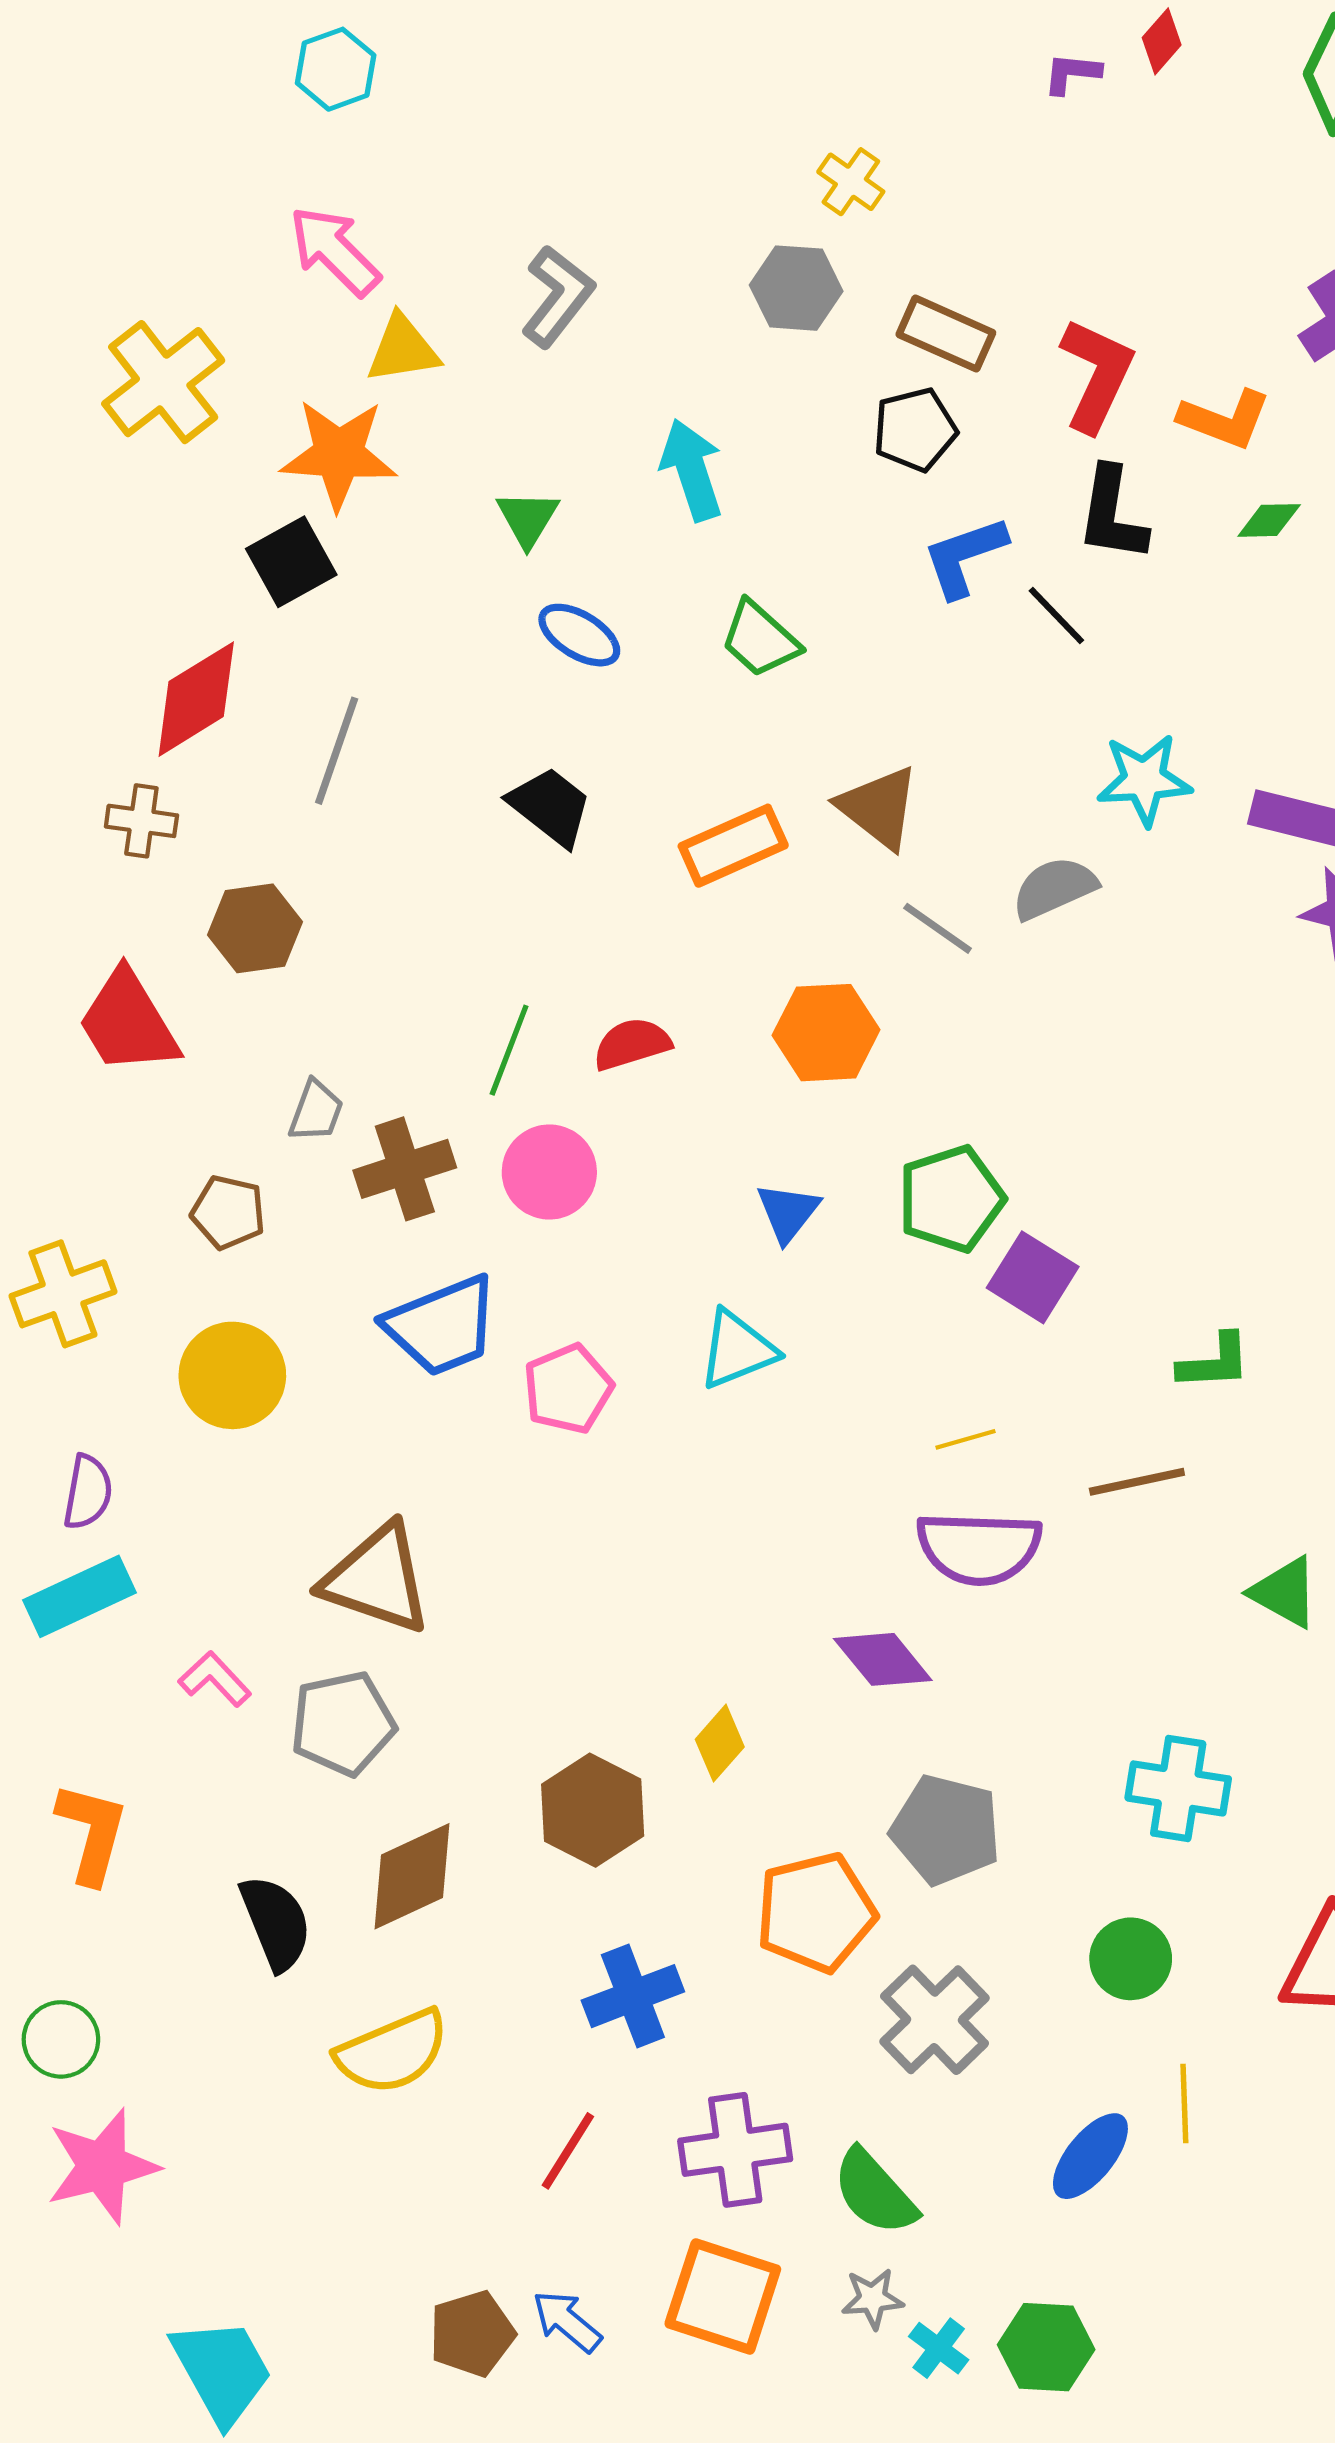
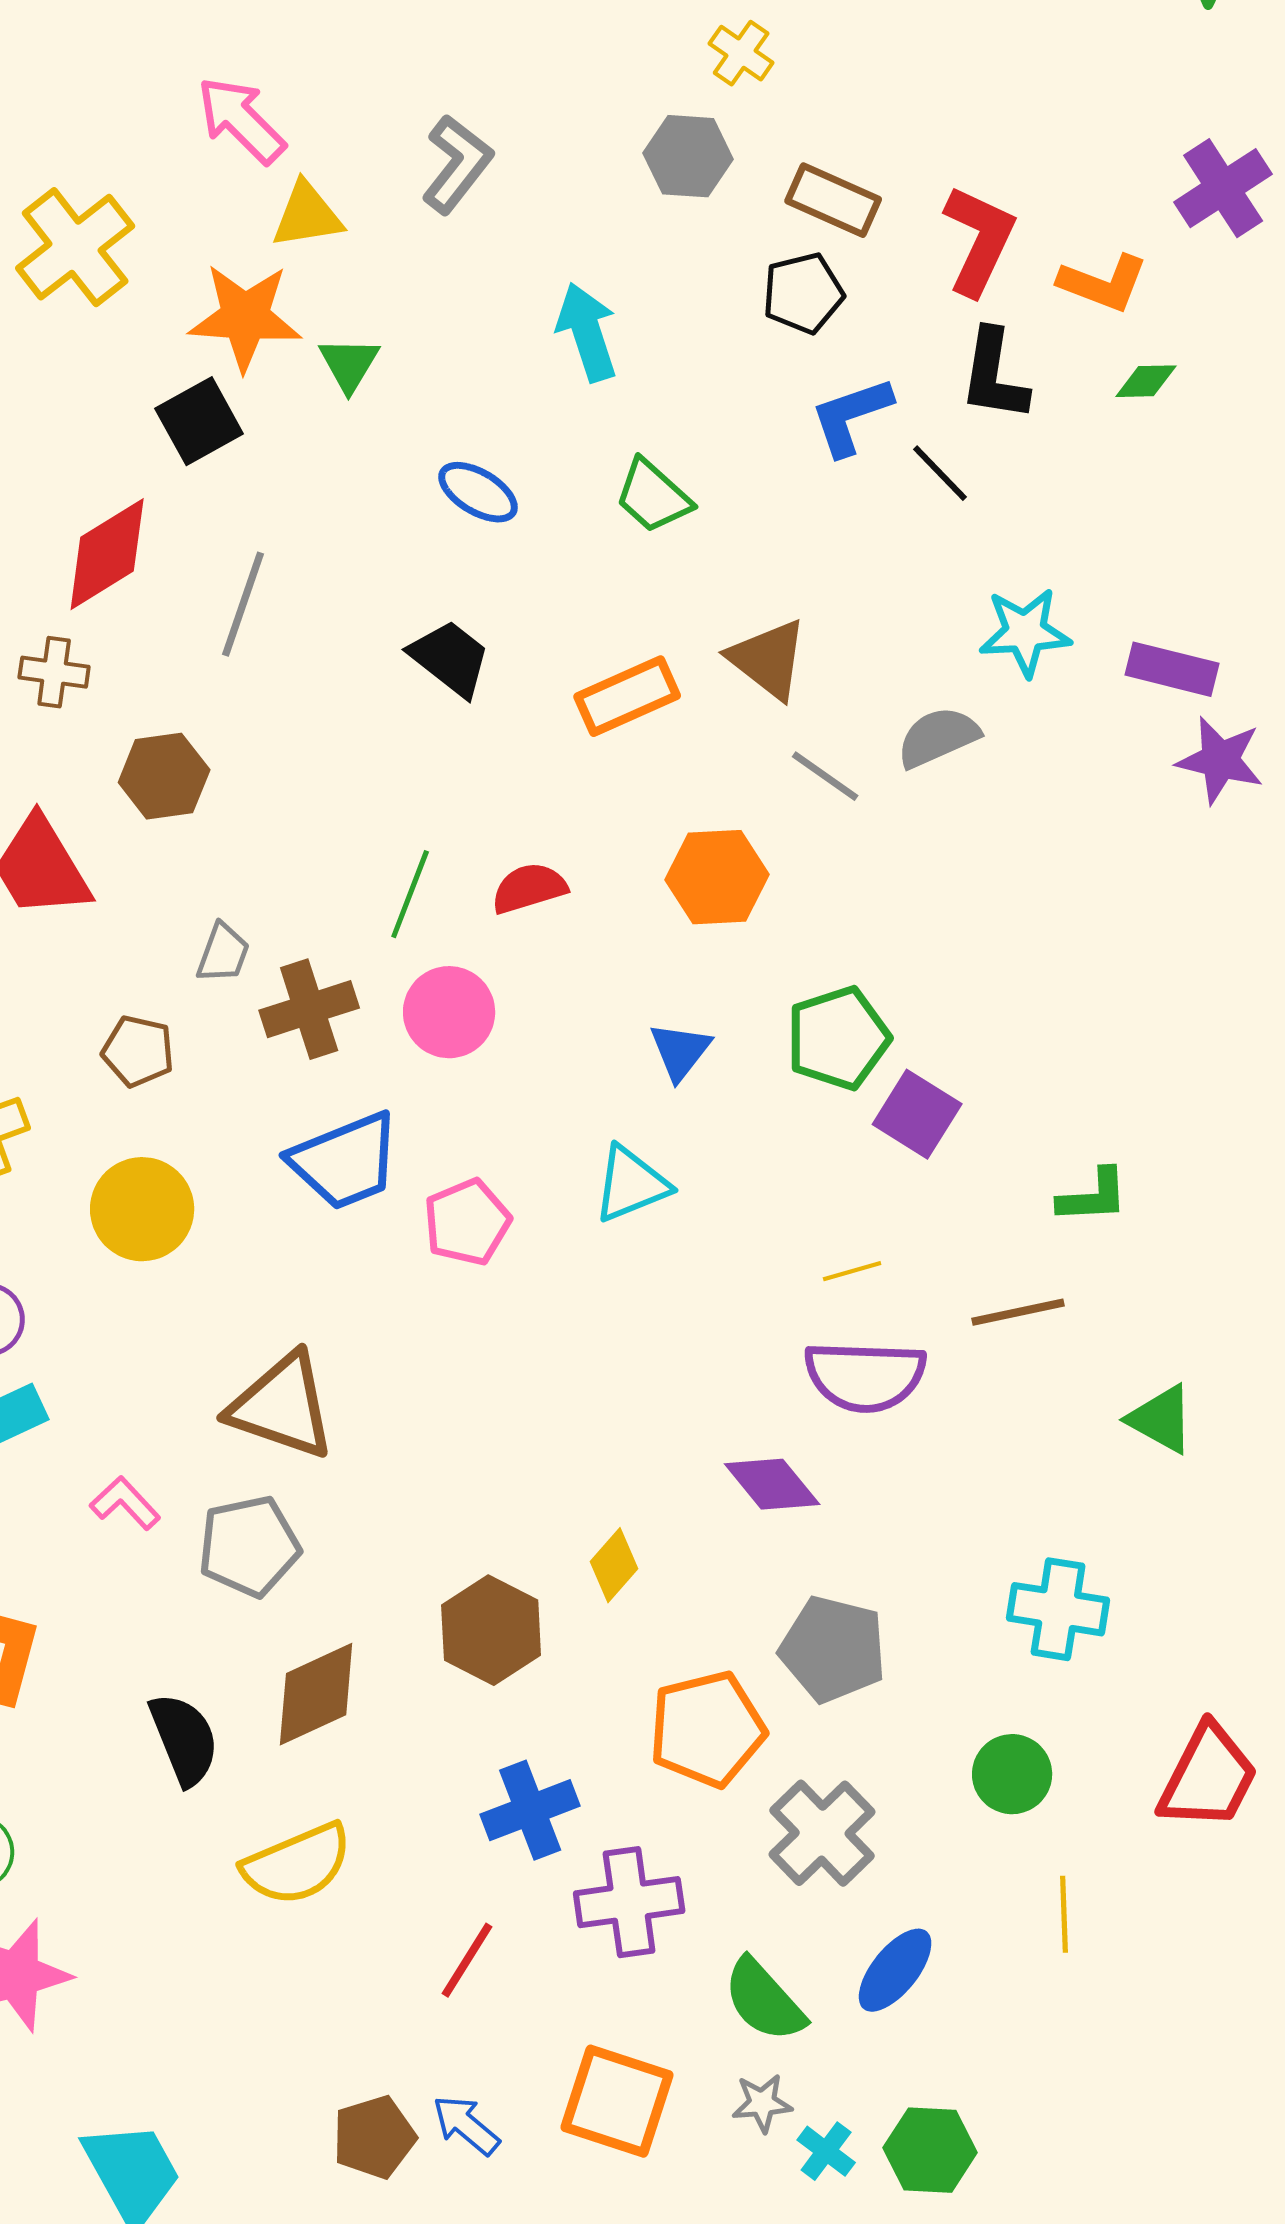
green triangle: (528, 518) -> (349, 364), moved
purple cross: (735, 2150) -> (629, 1902), moved
blue ellipse: (1090, 2156) -> (895, 1970), moved

